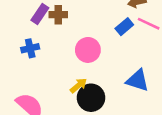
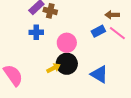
blue cross: (30, 48) -> (36, 32), moved
black circle: (91, 98) -> (67, 64), moved

